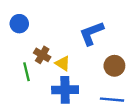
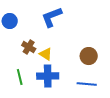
blue L-shape: (92, 33) -> (52, 17), moved
green line: (26, 72) -> (20, 77), moved

